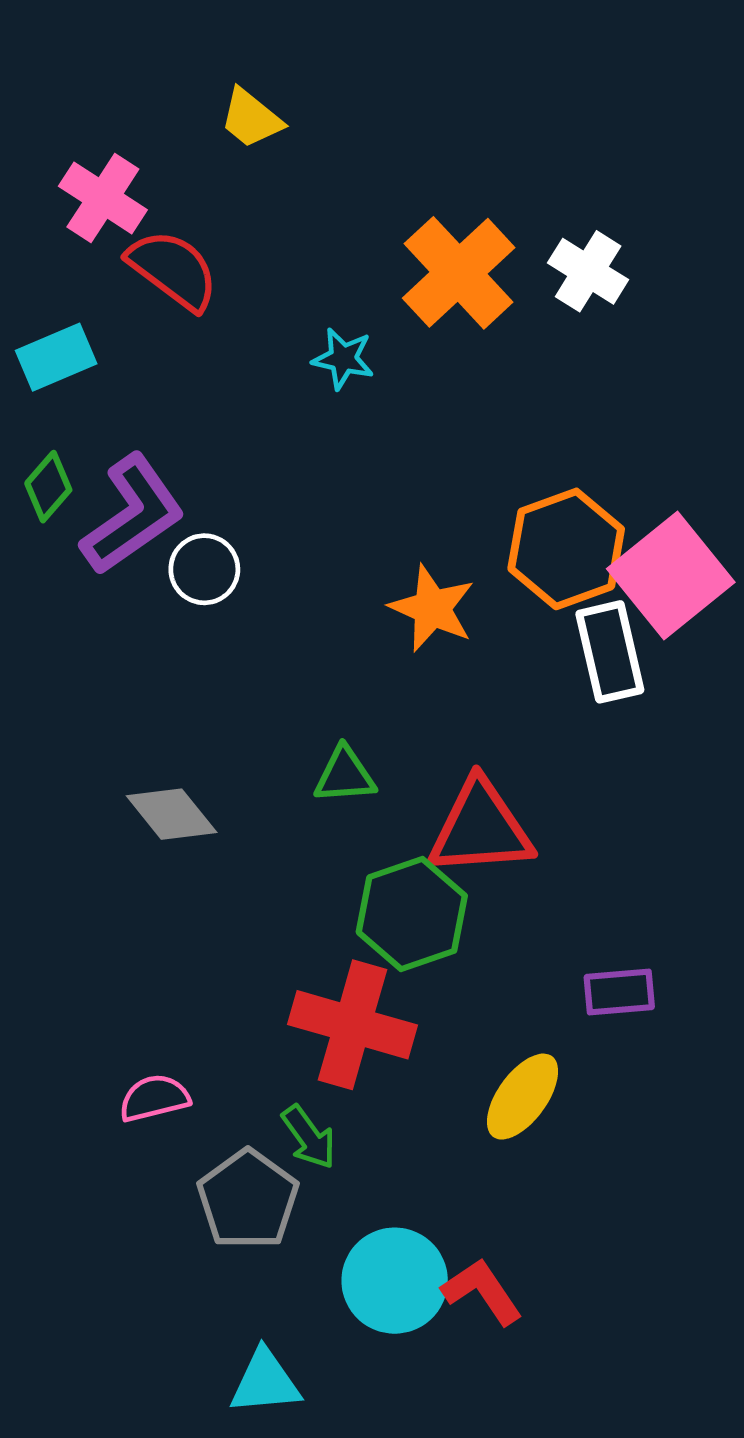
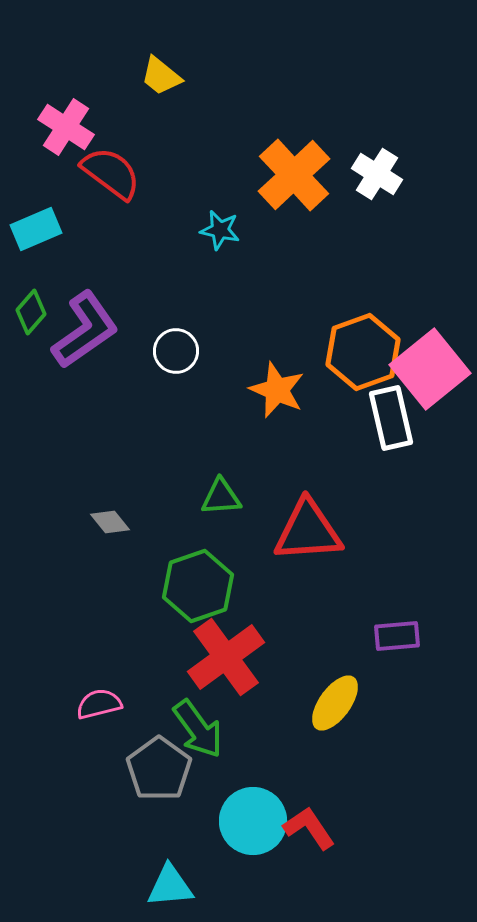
white circle: (204, 569) -> (176, 351), moved
gray diamond: (172, 814) -> (110, 522), size x0.7
green hexagon: (412, 914) -> (198, 586), moved
red cross: (352, 1025) -> (226, 657), turned 38
green arrow: (309, 1137) -> (198, 729), size x1.4

